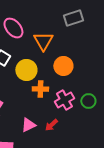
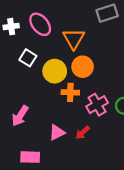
orange circle: (63, 66) -> (83, 67), moved

